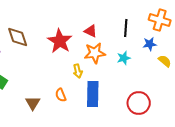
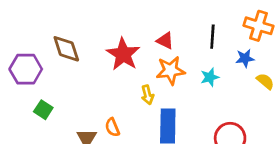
orange semicircle: (61, 95) -> (112, 127), moved

